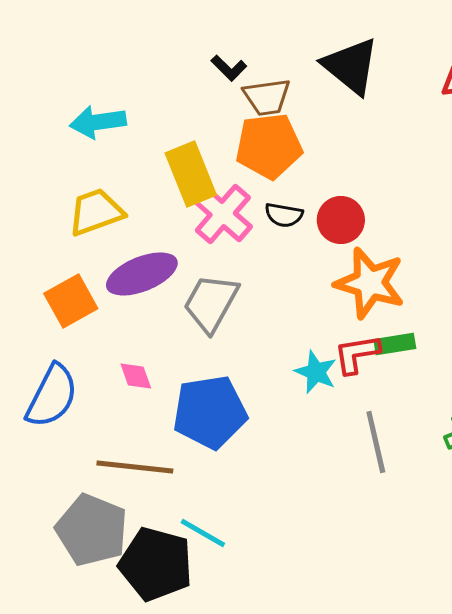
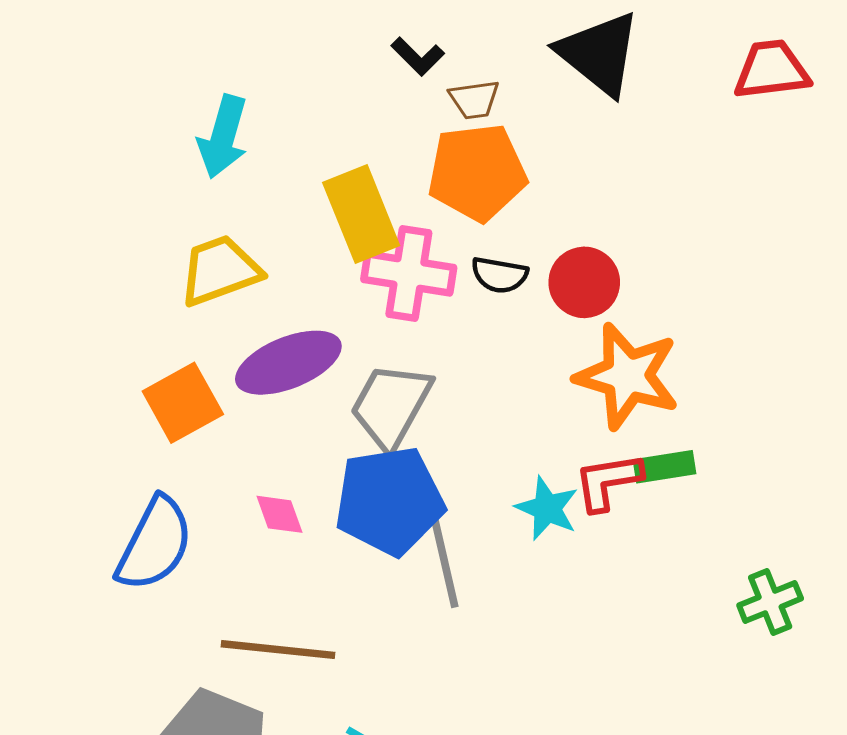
brown trapezoid: (267, 97) -> (474, 100), size x0.7
cyan arrow: (98, 122) -> (223, 137), turned -66
pink cross: (223, 214) -> (409, 273), turned -32
blue pentagon: (210, 412) -> (389, 501), moved
gray line: (376, 442) -> (444, 562), moved

